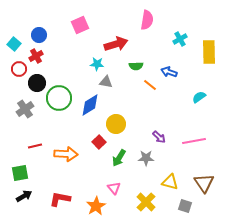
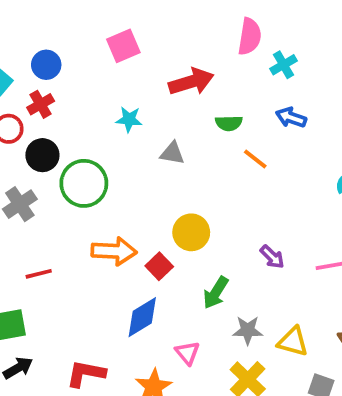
cyan cross: (180, 39) -> (283, 65), moved
cyan star: (97, 64) -> (129, 119), moved
blue arrow: (169, 72) -> (291, 117), moved
blue diamond: (90, 105) -> (142, 317), moved
orange arrow: (66, 154) -> (114, 251), moved
green arrow: (119, 158) -> (216, 293), moved
gray star: (146, 158) -> (248, 330), moved

